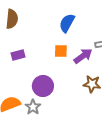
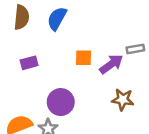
blue semicircle: (67, 23) -> (57, 19), moved

